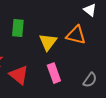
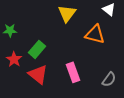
green rectangle: (18, 28) -> (37, 49), moved, turned 36
yellow triangle: (48, 42) -> (67, 13), moved

